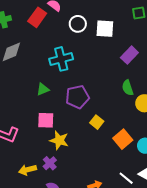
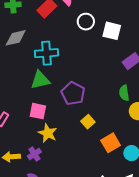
cyan cross: (61, 59) -> (46, 53), moved
green triangle: (43, 89) -> (40, 80), size x1.5
purple pentagon: (77, 97) -> (73, 93), turned 30

